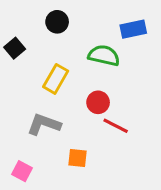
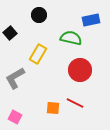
red circle: (98, 102) -> (80, 70), moved, size x1.5
gray L-shape: (44, 124) -> (15, 78), moved, turned -50
red line: (116, 126) -> (75, 103), moved

